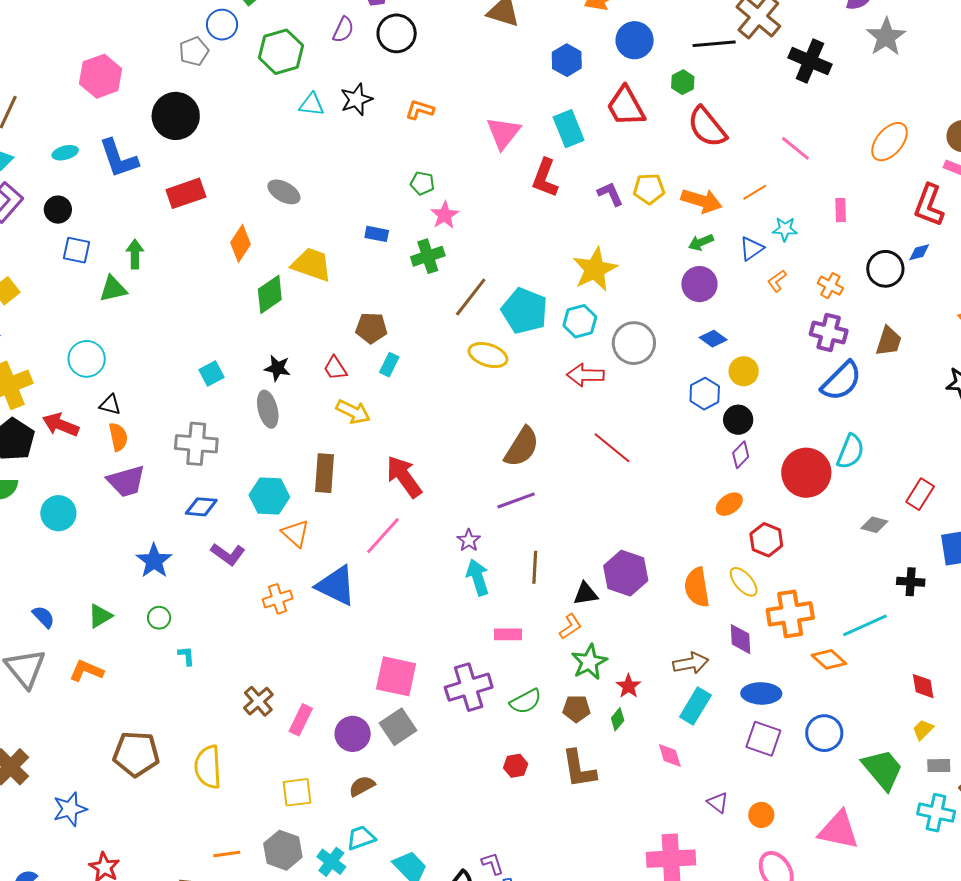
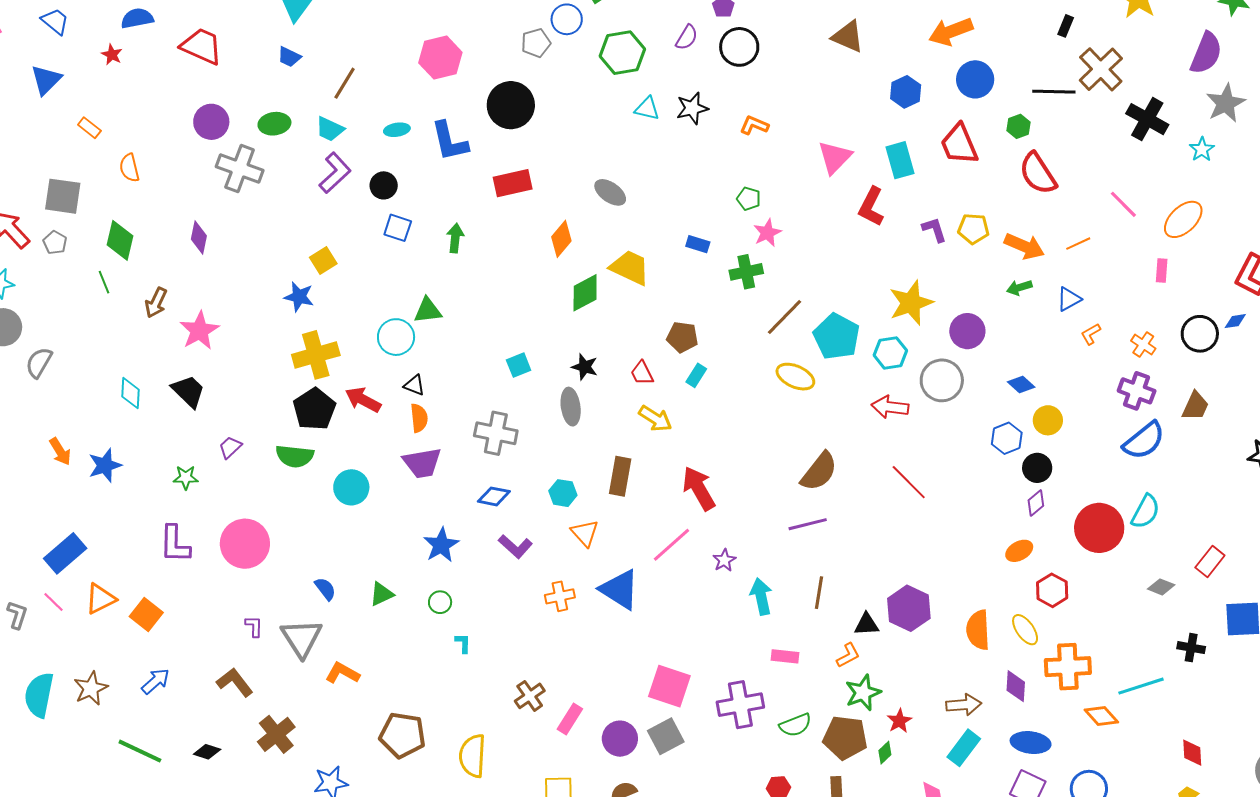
orange ellipse: (890, 142) -> (1183, 219), moved
cyan star: (785, 229) -> (1202, 149), moved, turned 30
purple circle: (699, 284) -> (967, 331), moved
green triangle: (113, 289) -> (428, 310), moved
cyan hexagon: (269, 496) -> (563, 493), size x0.7
purple star: (469, 540) -> (724, 560), moved
orange L-shape: (86, 671) -> (342, 673), moved
brown pentagon: (576, 709) -> (845, 738), size x1.6

